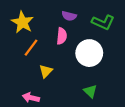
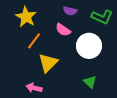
pink semicircle: (62, 36) -> (63, 30), turned 119
yellow triangle: (46, 71) -> (48, 63), size x1.5

